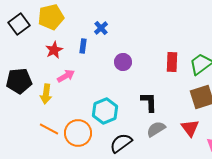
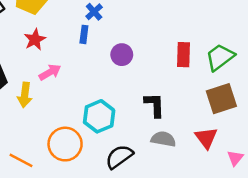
blue rectangle: (83, 46) -> (84, 34), moved
orange line: (49, 129) -> (21, 160), moved
gray semicircle: (156, 129) -> (163, 139), turned 42

